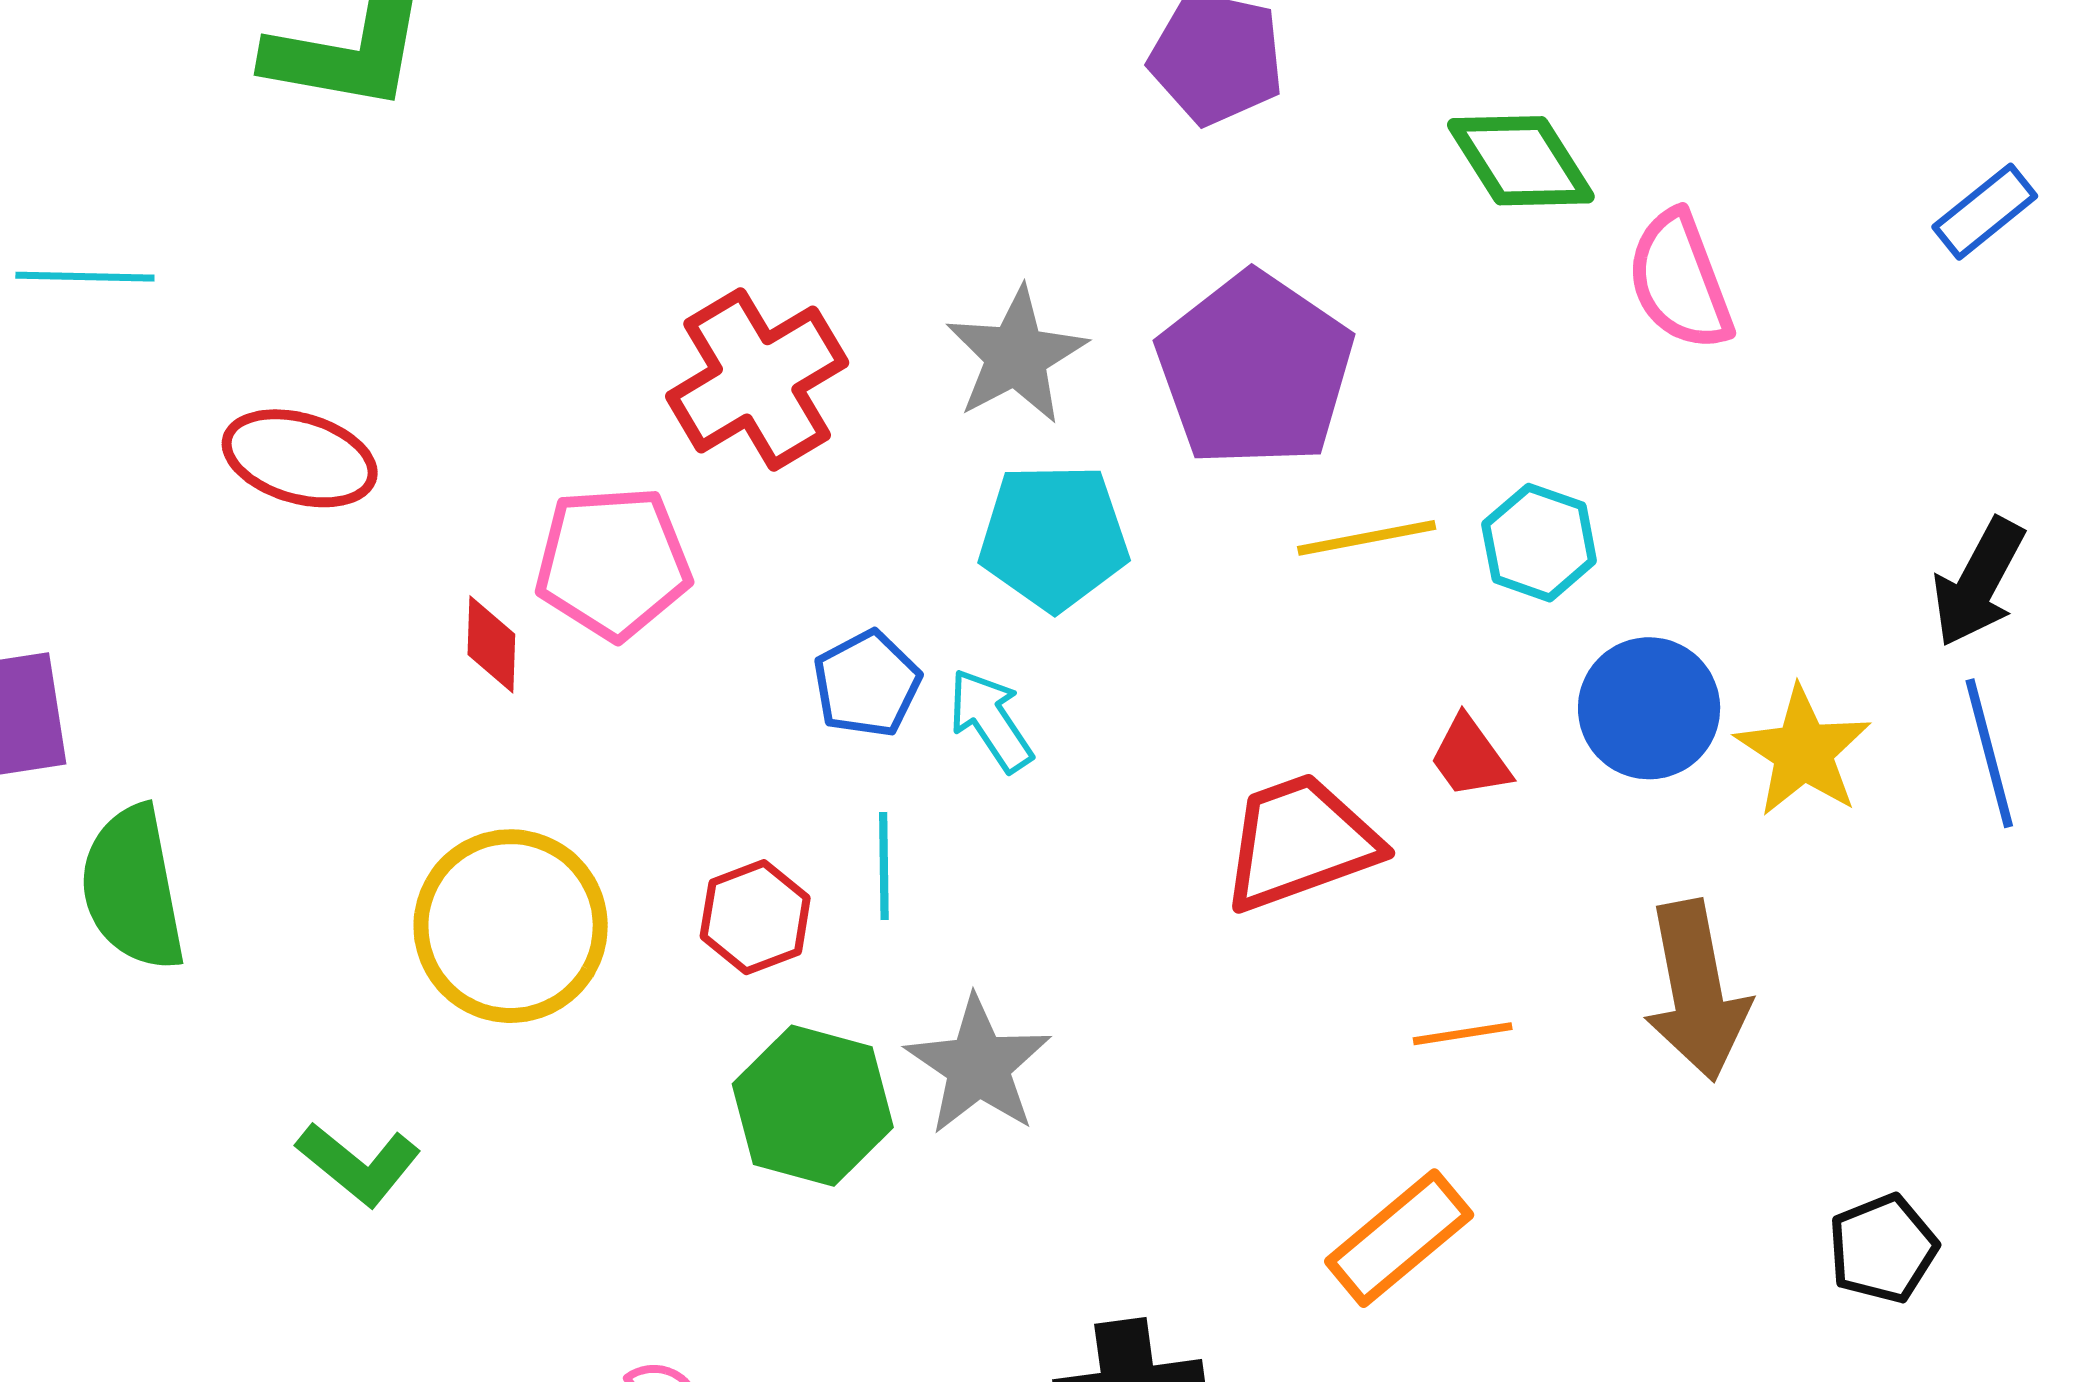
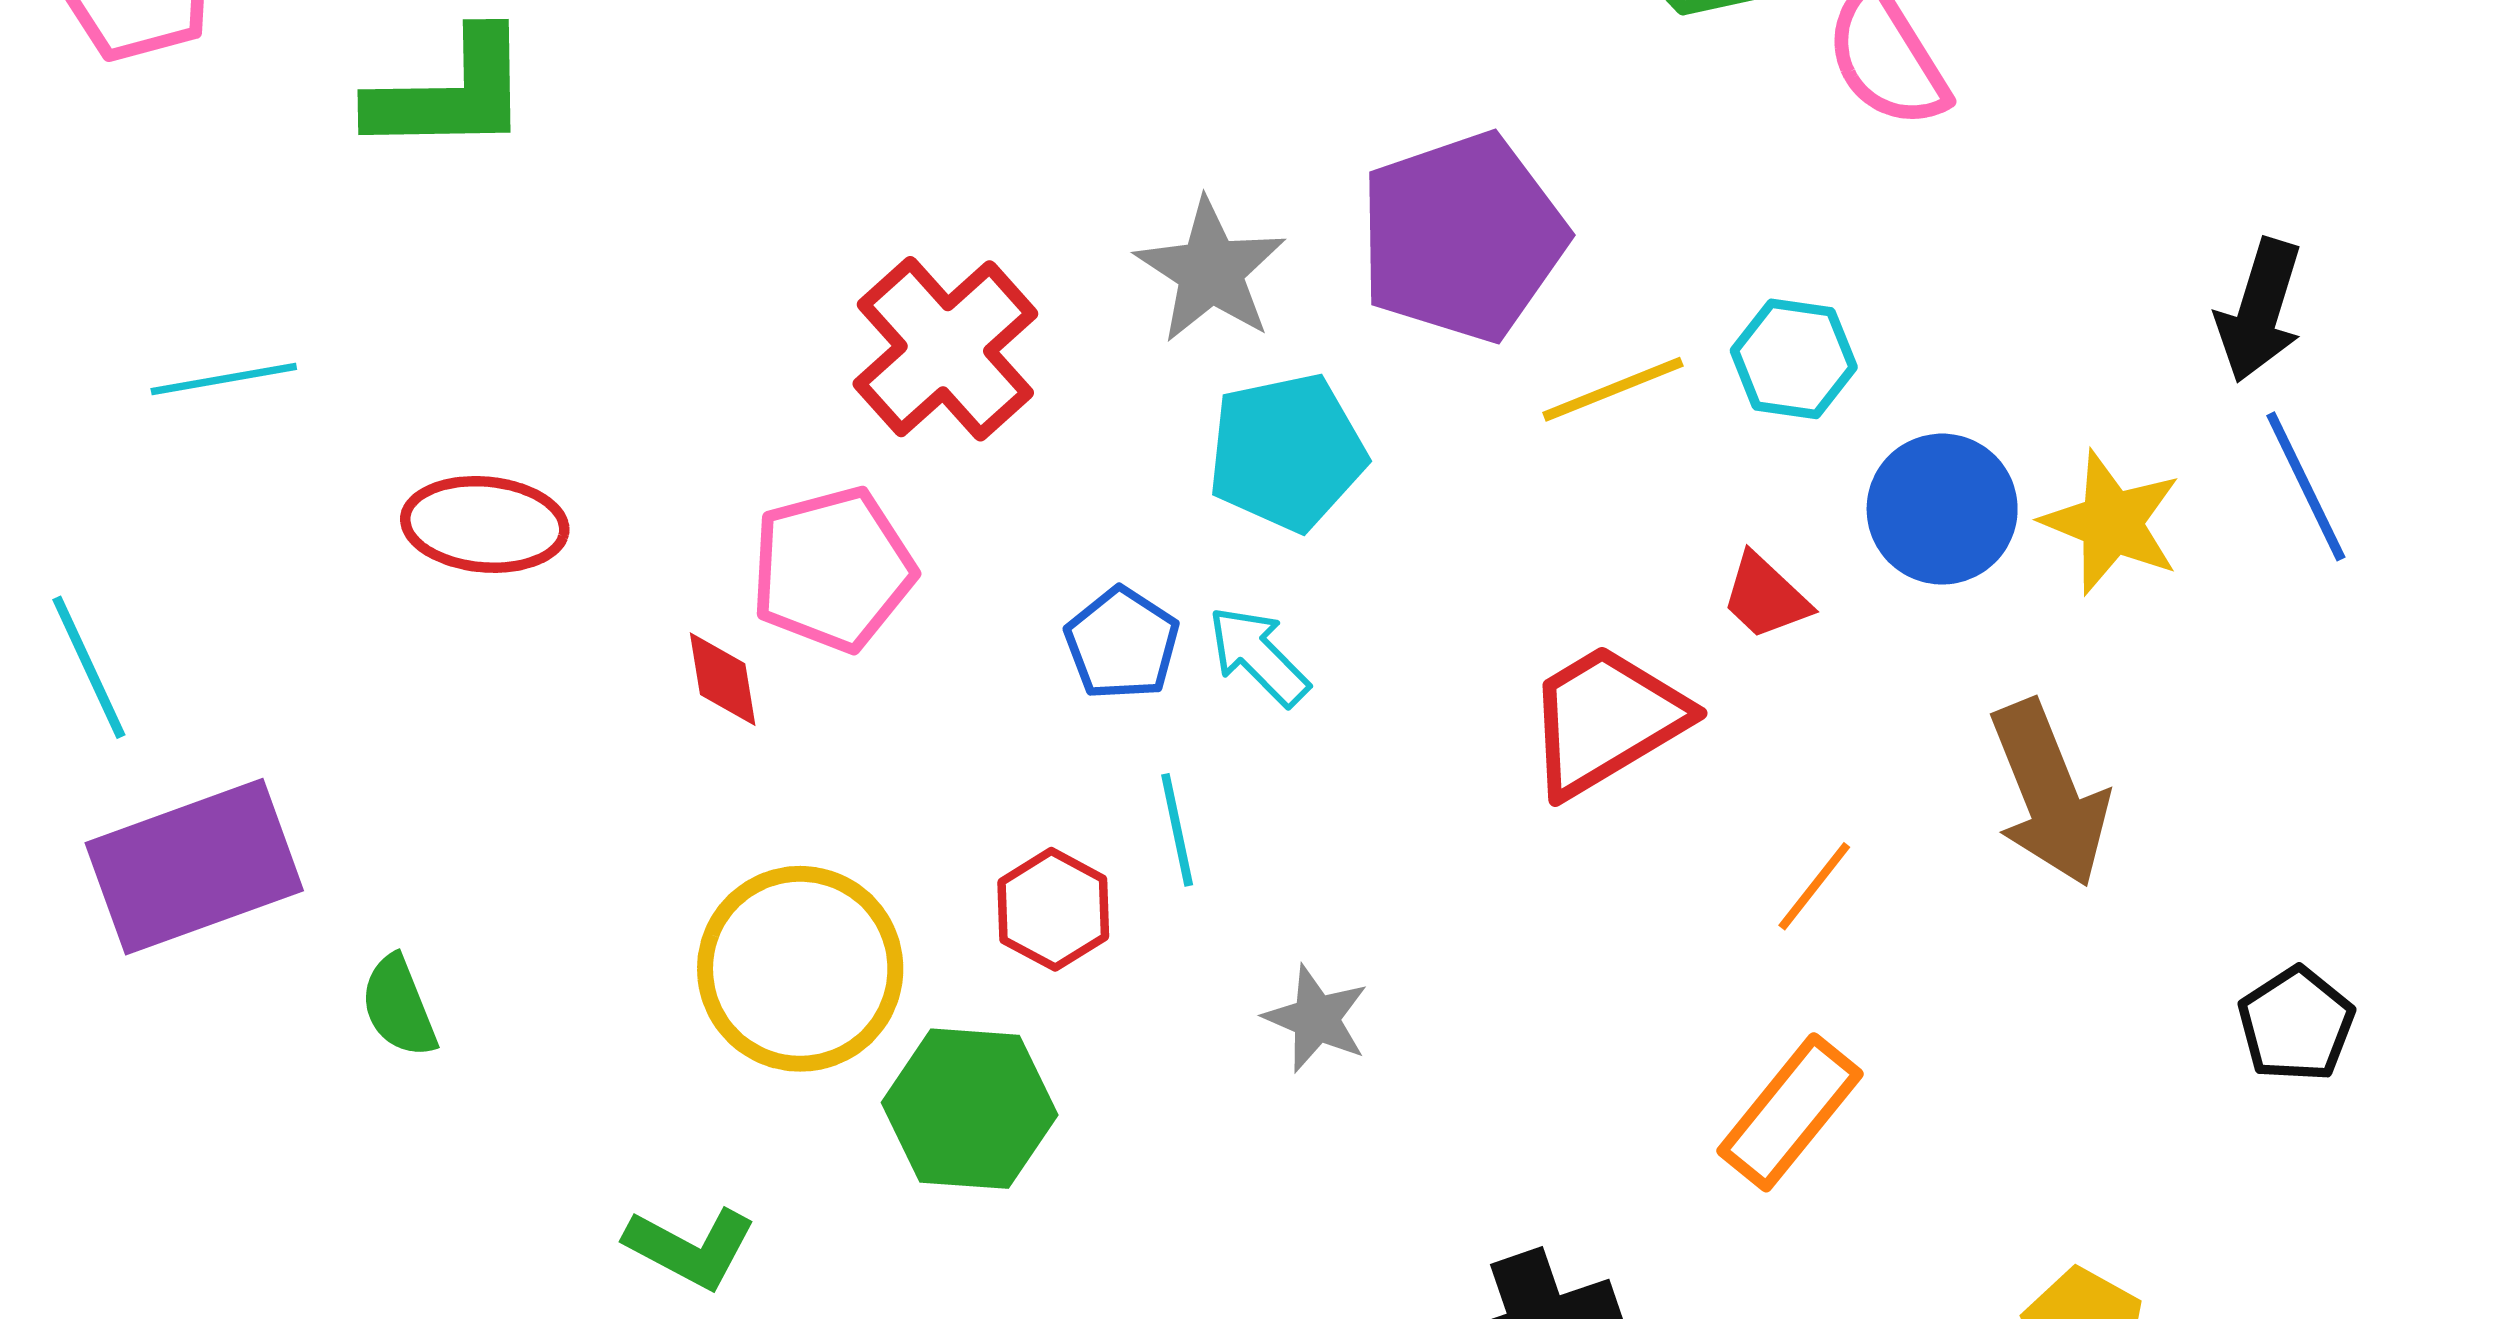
purple pentagon: (1255, 370) -> (1462, 237), turned 30
green semicircle: (133, 888) -> (399, 1007), size x0.6
orange line: (1463, 1034) -> (1814, 886), turned -32
gray star: (978, 1066) -> (1316, 1019), size x0.7
green hexagon: (813, 1106) -> (970, 1109), moved

